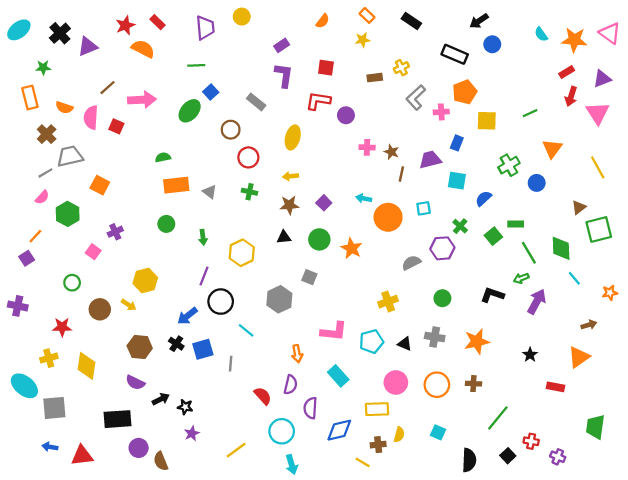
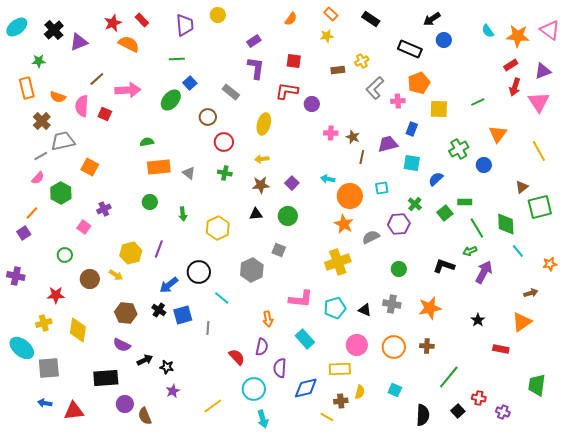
orange star: (351, 248) -> (344, 224), moved
purple line: (204, 276) -> (159, 249), moved
yellow cross: (388, 302) -> (338, 262), moved, size x1.4

